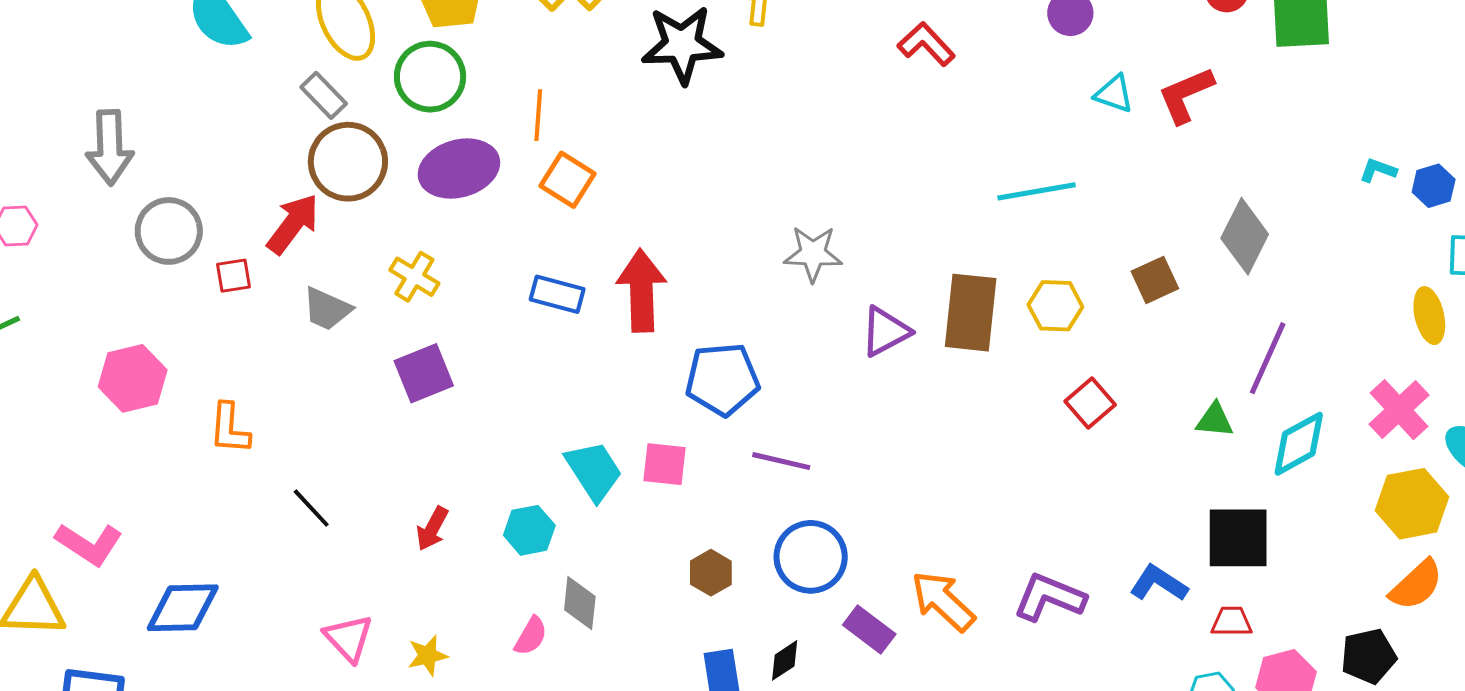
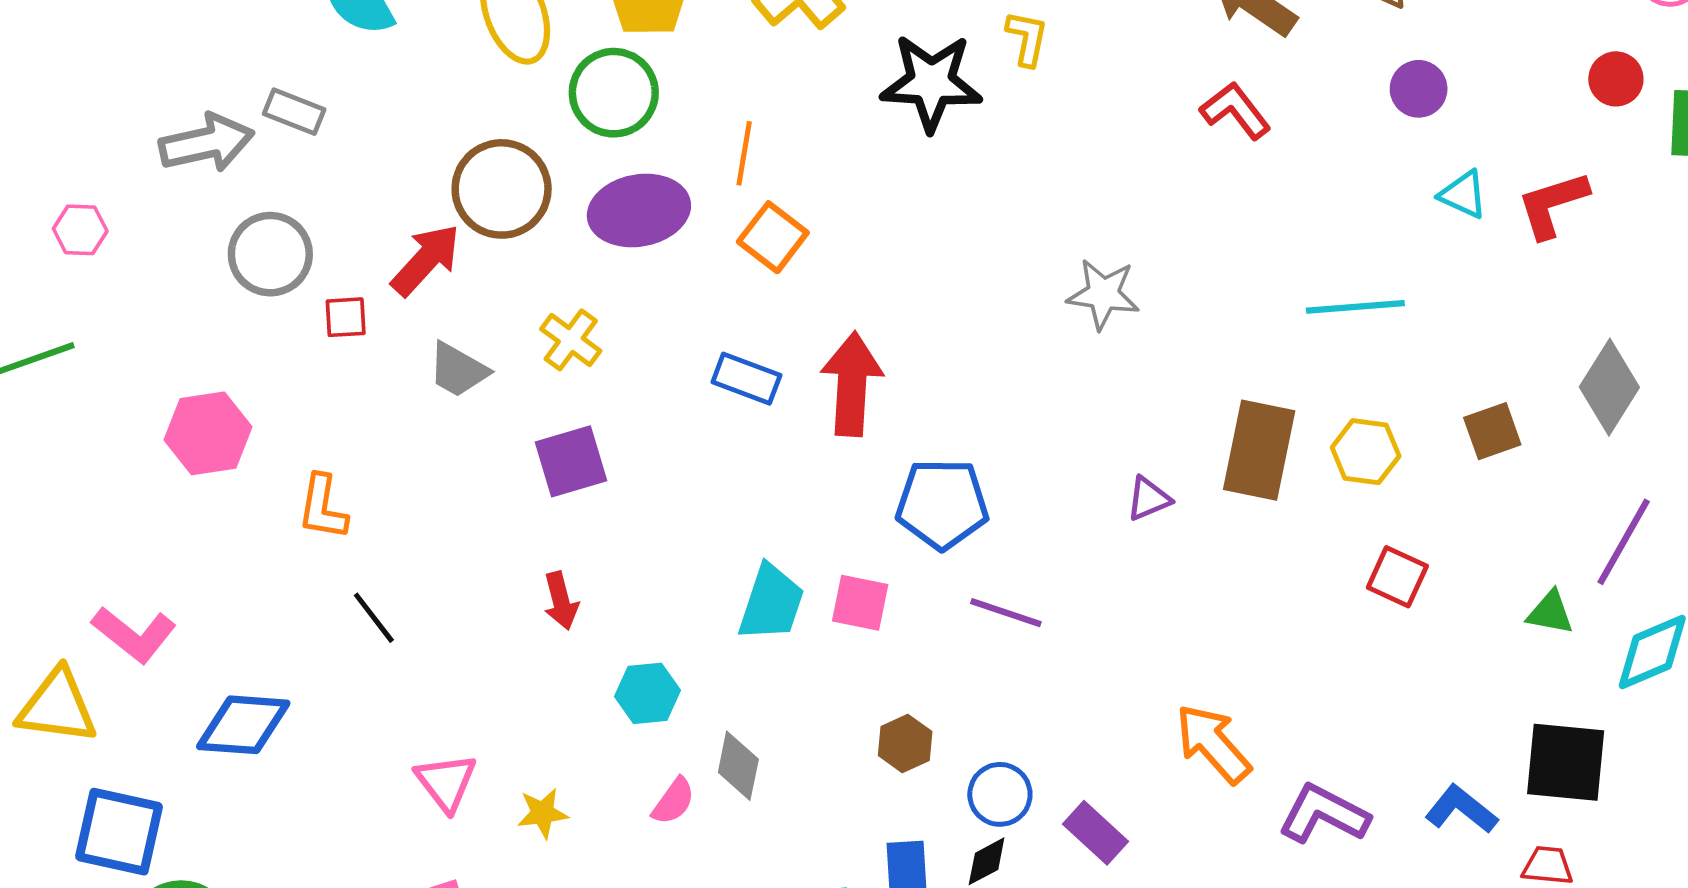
gray rectangle: (324, 95) -> (294, 112), moved, turned -30
gray arrow: (110, 147) -> (207, 143), turned -106
gray star: (813, 254) -> (1103, 294), moved
purple triangle: (885, 331) -> (1149, 499), moved, size x0.7
red square: (1090, 403) -> (1397, 577), turned -30
cyan trapezoid: (594, 471) -> (771, 603), turned 46
black line: (311, 508) -> (374, 618), moved
red arrow: (432, 529) -> (561, 601), moved, turned -48
cyan hexagon: (529, 530) -> (647, 693), moved
blue circle: (811, 557) -> (1000, 794), moved, size x0.7
orange arrow: (943, 601) -> (1213, 744), moved

